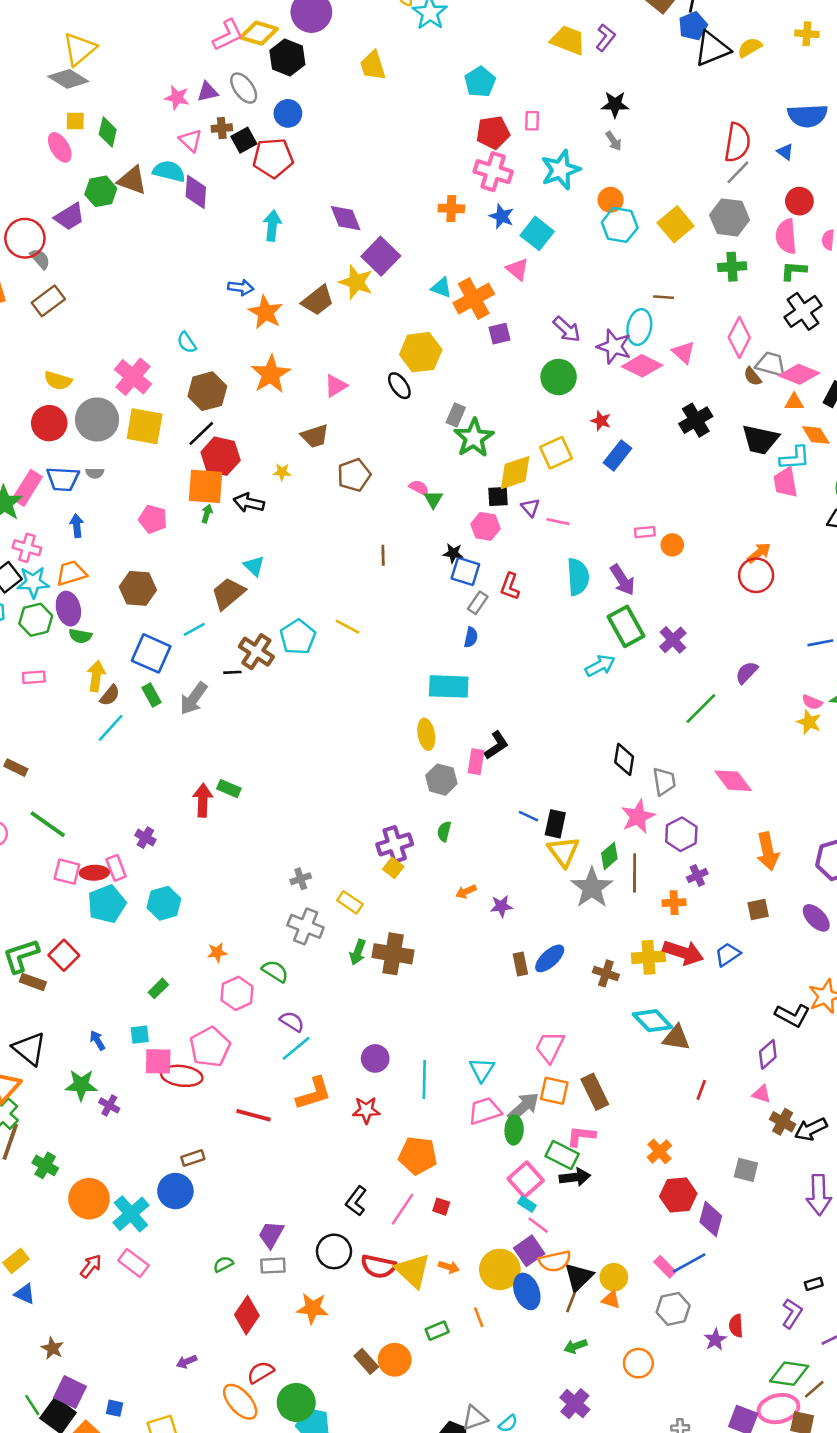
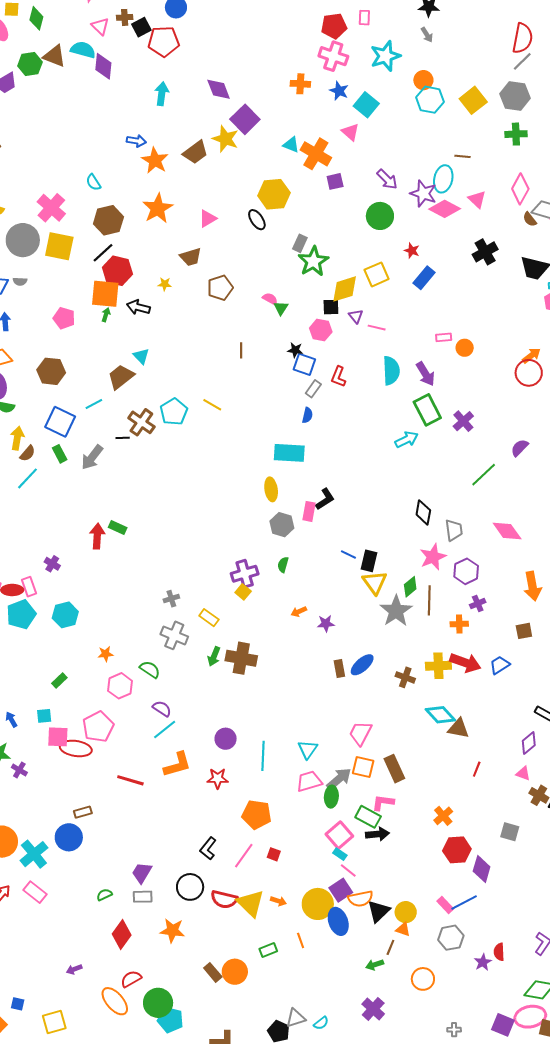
orange cross: (474, 299) -> (316, 154), turned -32
brown line: (571, 1302) -> (390, 947), moved

